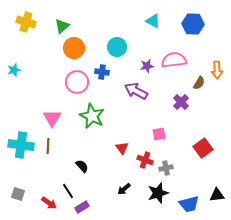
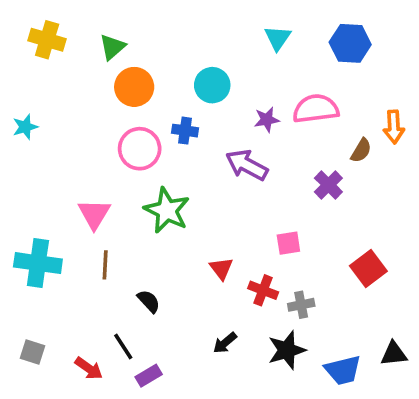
cyan triangle: (153, 21) -> (278, 38), turned 35
brown line: (48, 146) -> (105, 265), moved

